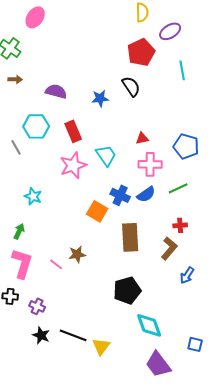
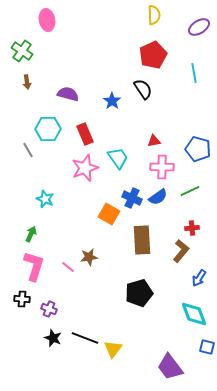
pink ellipse: (35, 17) -> (47, 20), turned -45
purple ellipse: (170, 31) -> (199, 27), moved
brown arrow: (15, 79) -> (27, 82), turned 80
blue star: (100, 98) -> (112, 101), turned -30
cyan diamond: (149, 325) -> (194, 314), moved

